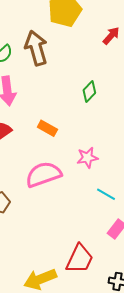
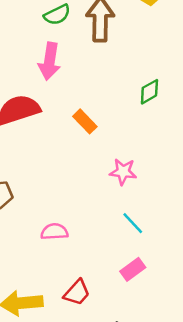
pink semicircle: (43, 174) -> (54, 232), moved, size x0.6
red trapezoid: (80, 259) -> (77, 293), size x0.7

